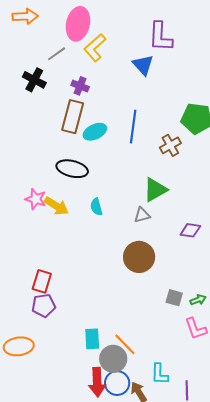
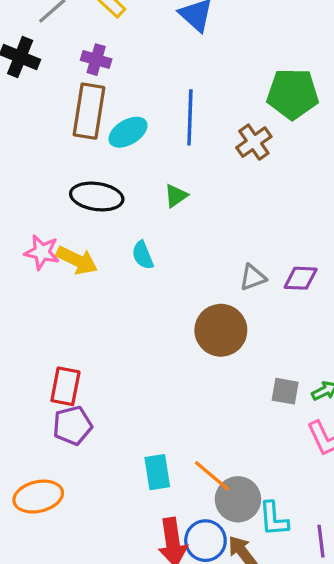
green triangle: (155, 190) -> (176, 196), moved, size x0.6
gray triangle: (142, 215) -> (253, 277), moved
gray circle: (113, 359) -> (238, 499), moved

